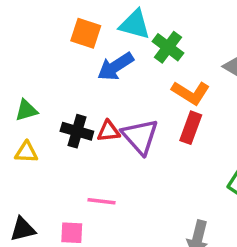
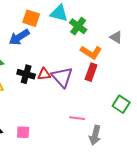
blue arrow: (115, 66) -> (19, 37), moved
pink line: (101, 201) -> (77, 118), moved

